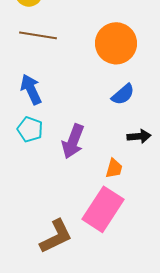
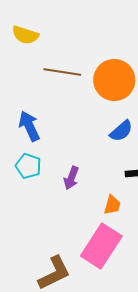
brown line: (38, 35) -> (62, 72), moved
purple arrow: (73, 141) -> (71, 178), size x0.7

